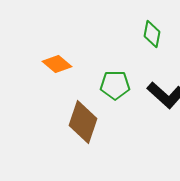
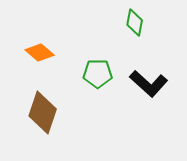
brown diamond: (83, 122) -> (43, 113), moved

